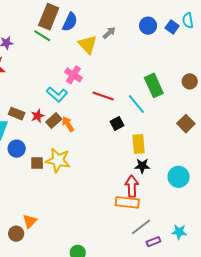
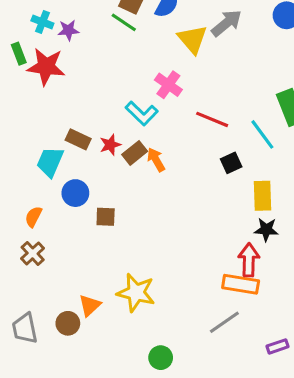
gray arrow: (109, 33) -> (227, 23), size x1.5
yellow star: (58, 160) -> (136, 293), moved
gray line: (141, 227) -> (224, 322), moved

